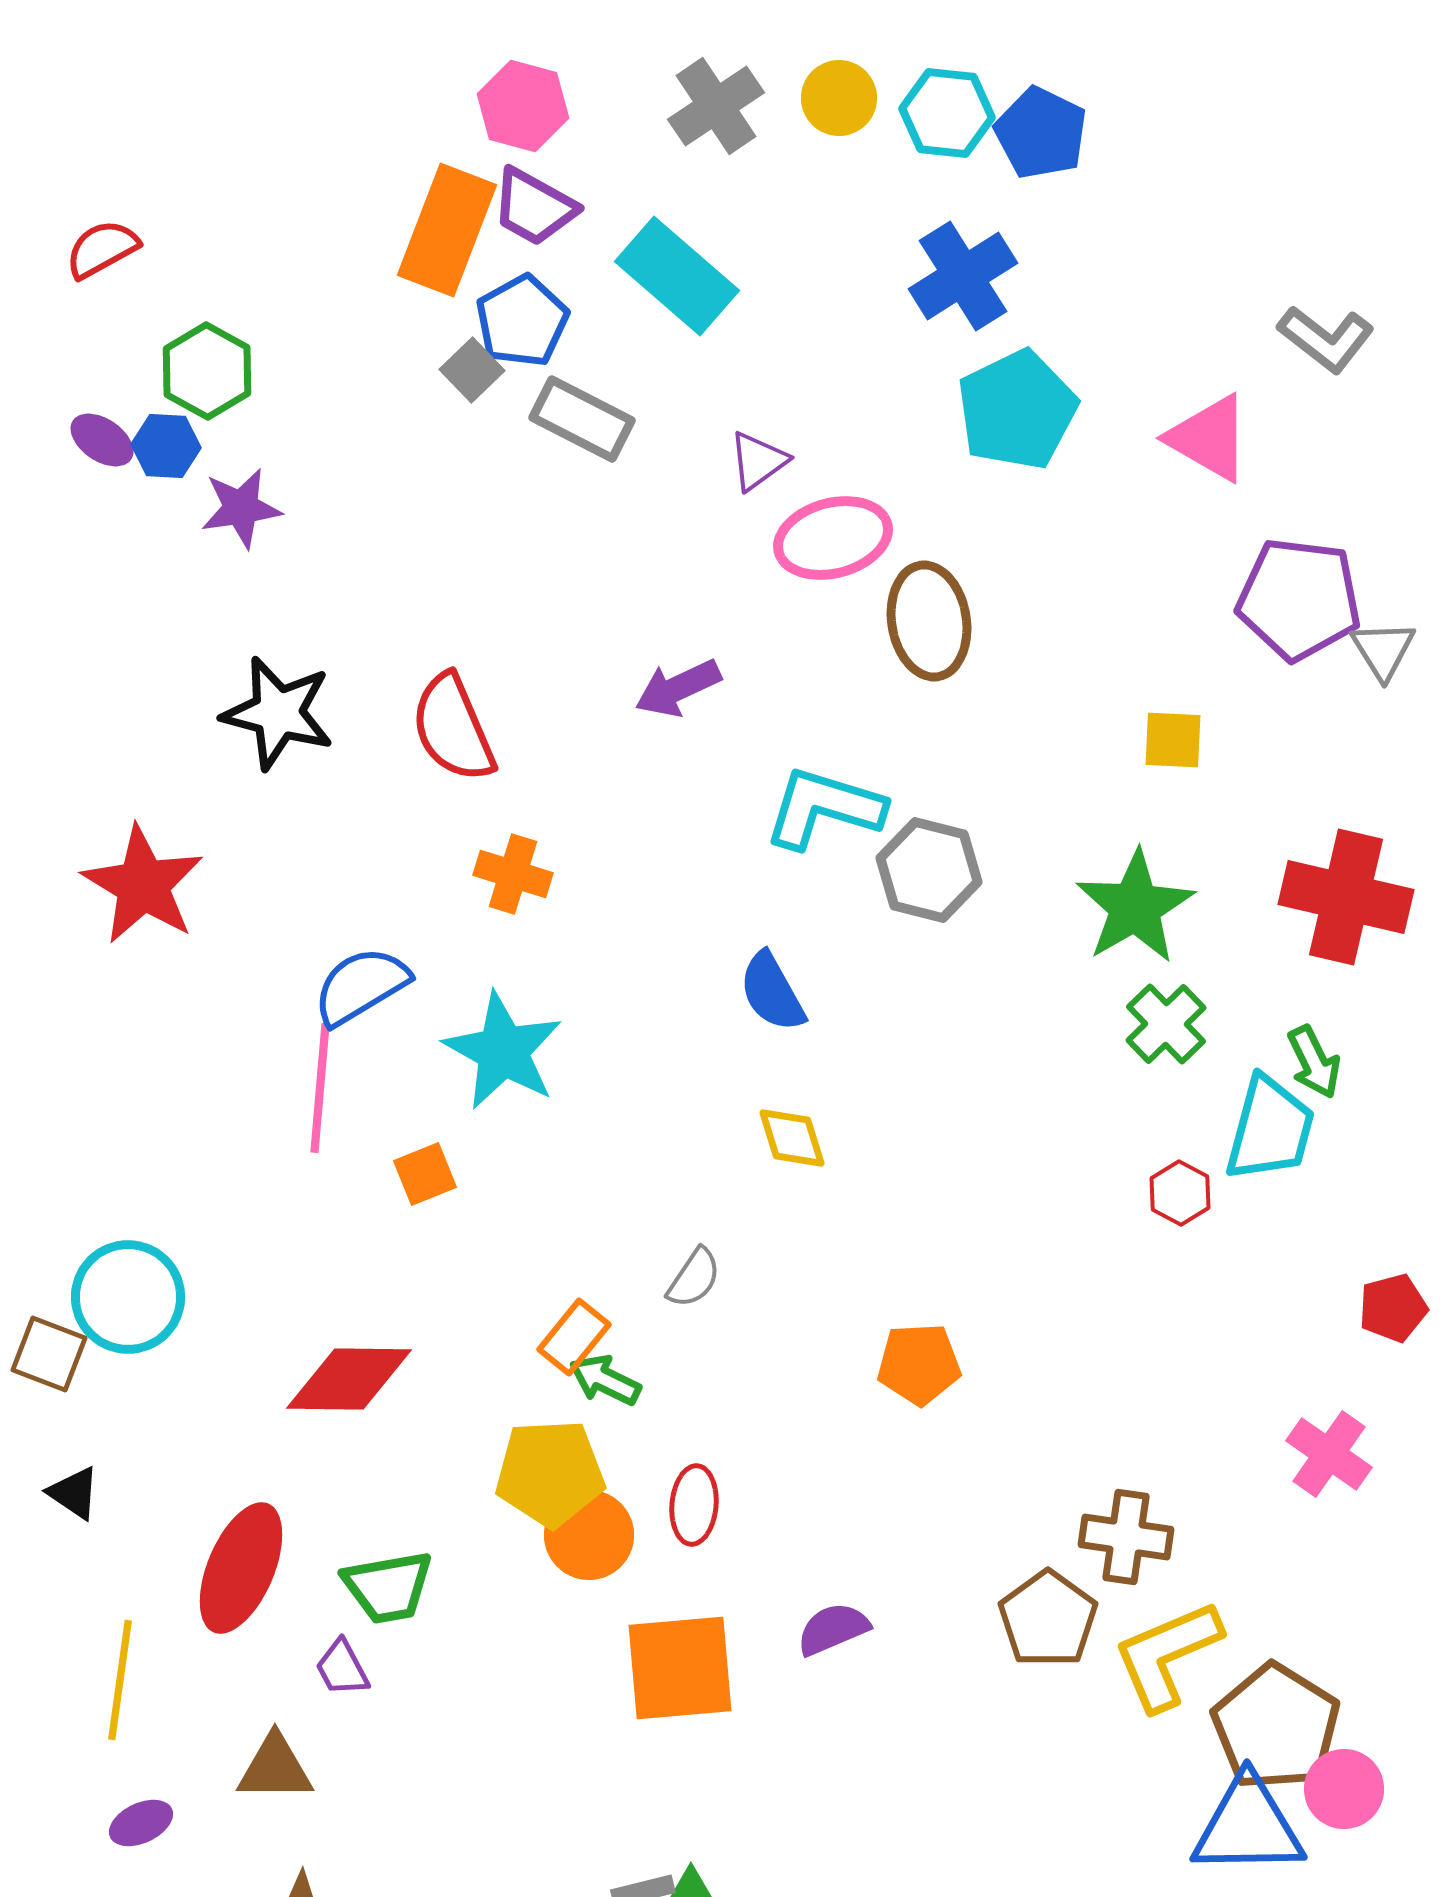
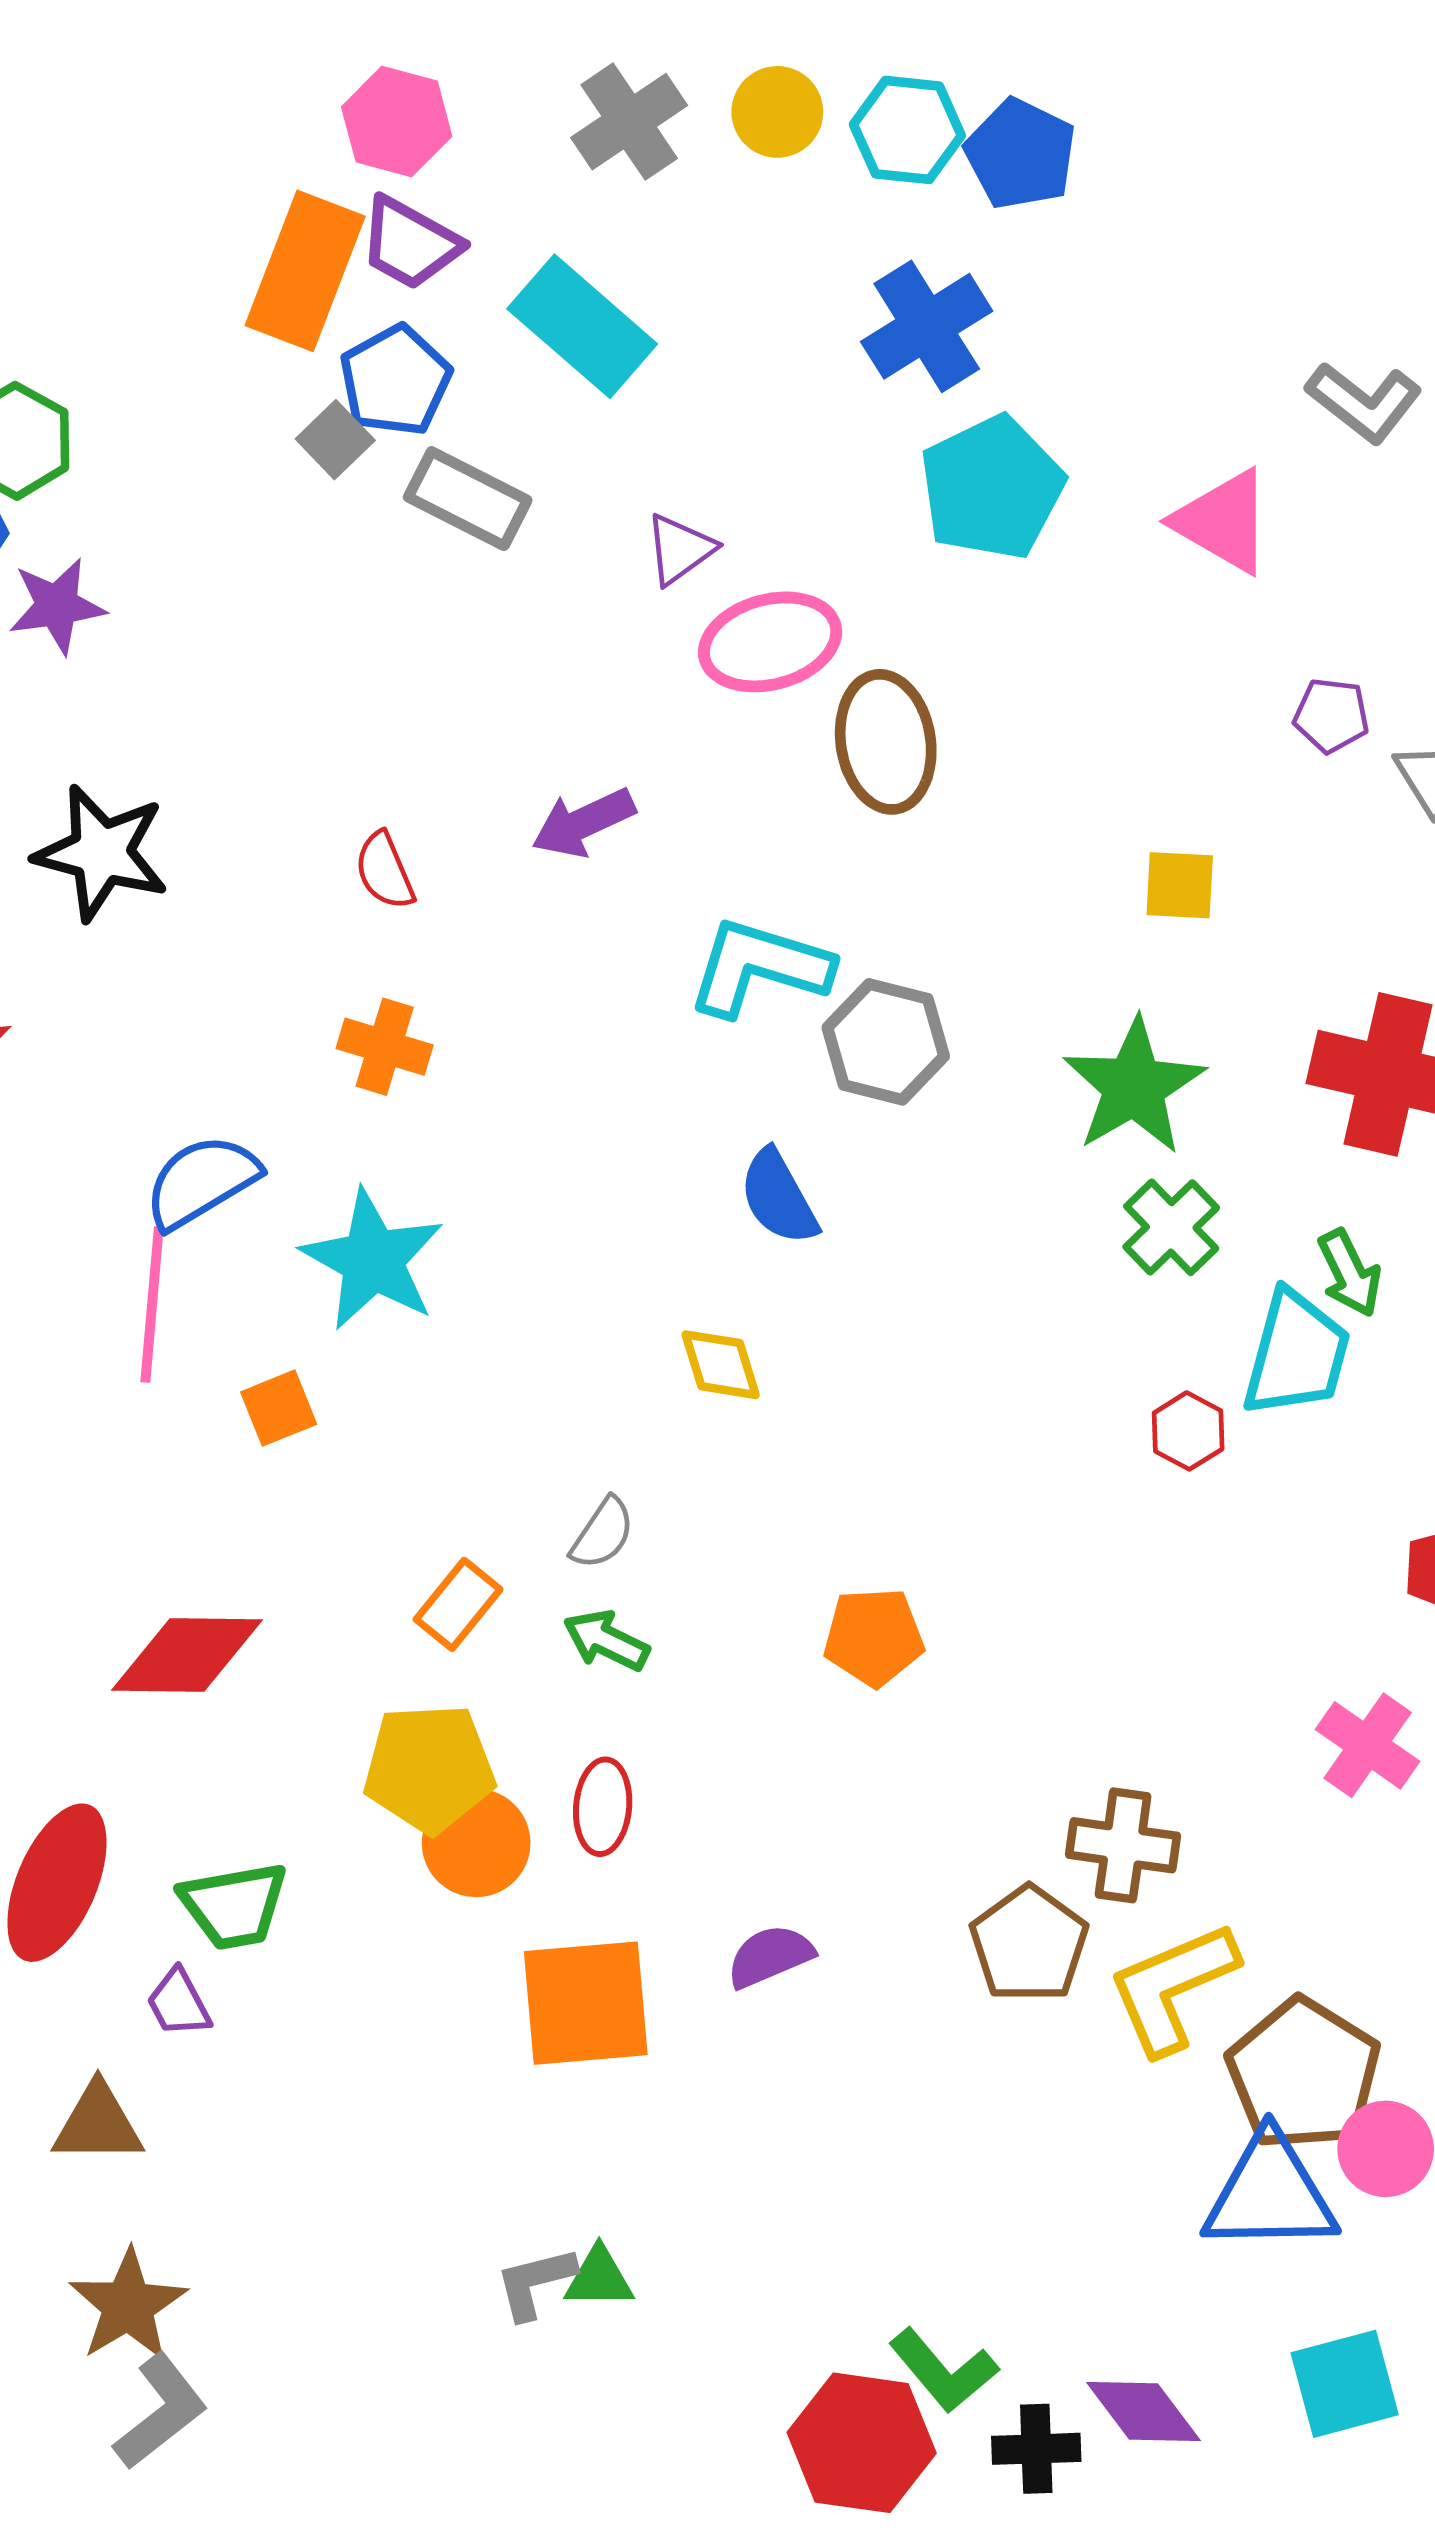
purple pentagon: (1299, 599) -> (1331, 715), size x0.5
red semicircle: (453, 728) -> (385, 871), moved, size x0.6
blue semicircle: (772, 992) -> (779, 1197), moved
green arrow: (605, 1380) -> (606, 1641), moved

